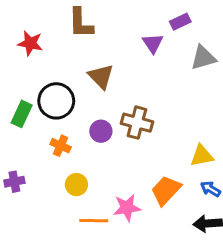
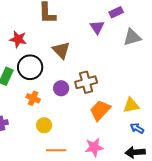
red star: (30, 43) -> (18, 39), moved
brown cross: (137, 123) -> (86, 82), turned -30
orange trapezoid: (166, 190) -> (100, 110), moved
pink star: (127, 208) -> (94, 147), moved

